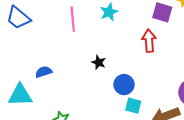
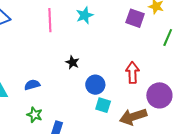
red arrow: (149, 41) -> (132, 73), moved
blue semicircle: (44, 72) -> (32, 85), moved

